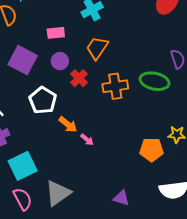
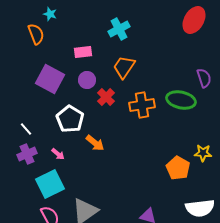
pink arrow: (87, 140) -> (58, 154), moved
orange pentagon: (152, 150) -> (178, 168), turned 30

